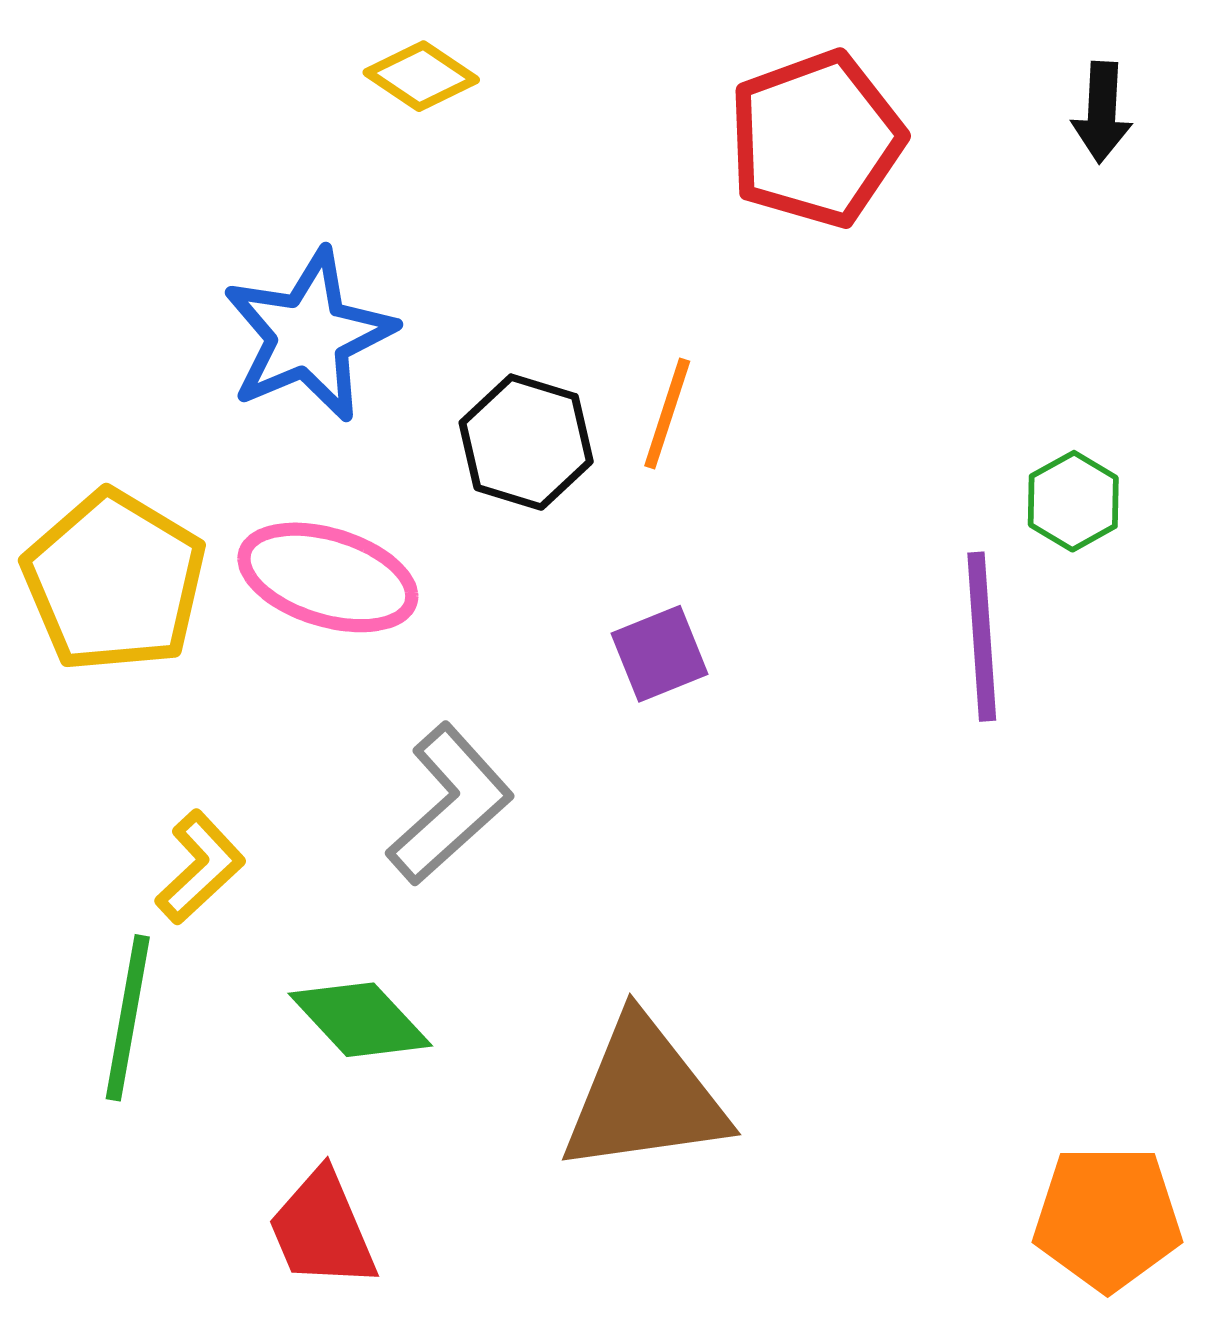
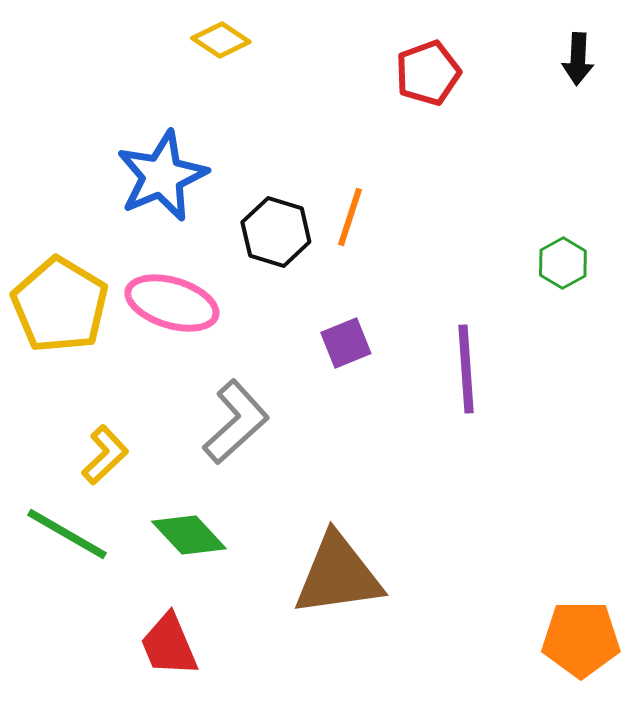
red pentagon: (816, 139) -> (428, 73), size x0.7
purple line: (982, 637) -> (466, 369), moved
green line: (128, 1018) -> (67, 534), turned -70

